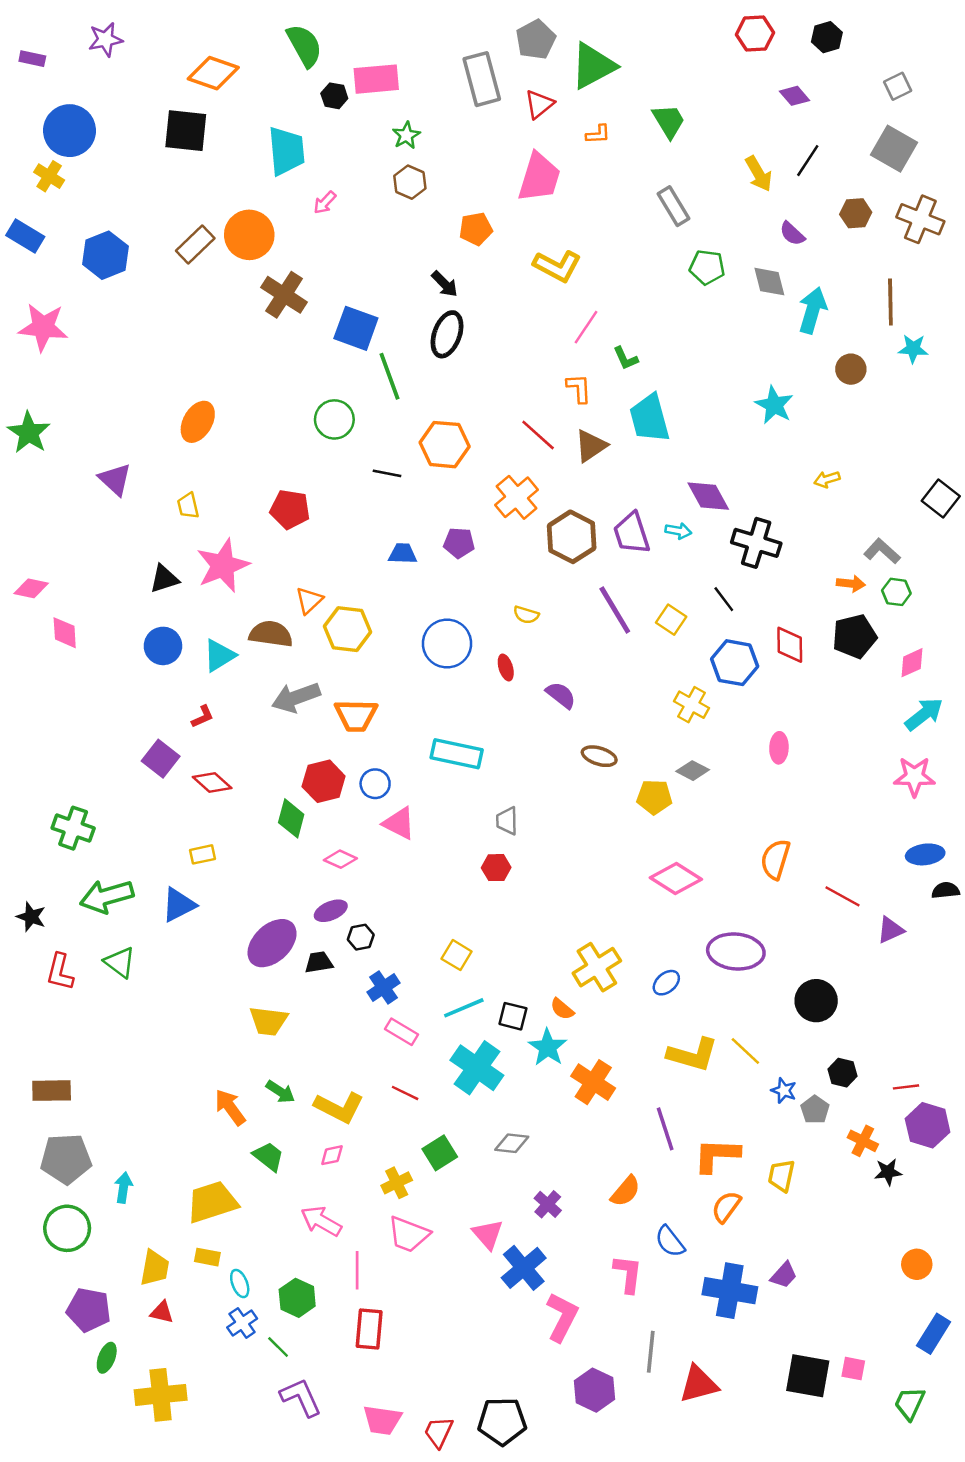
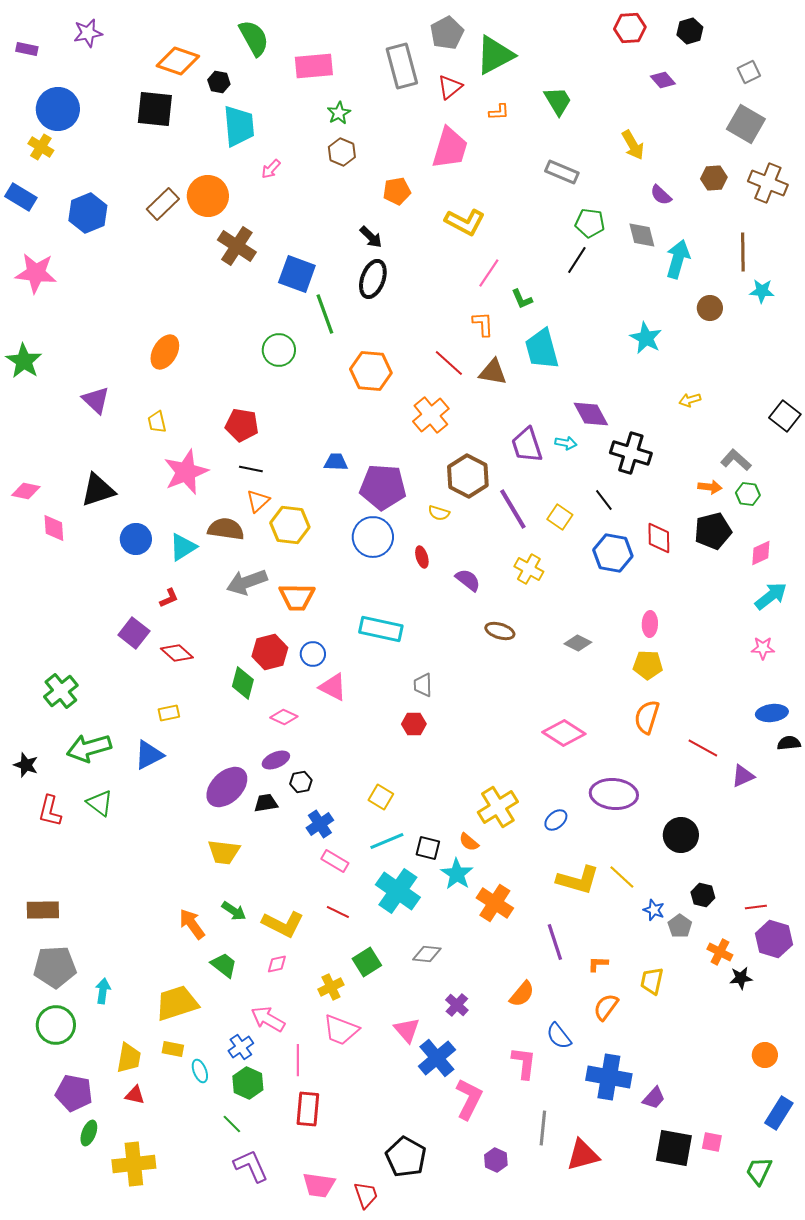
black hexagon: (334, 96) -> (219, 82), moved
black line: (808, 161) -> (577, 260), moved
gray rectangle: (674, 206) -> (562, 172), turned -36
brown triangle: (591, 446) -> (493, 372), turned 44
black line: (387, 473) -> (251, 469), moved
brown hexagon: (572, 537) -> (468, 476), moved
purple pentagon: (459, 543) -> (383, 487), moved, size x1.8
black triangle: (164, 579) -> (98, 490), moved, size x1.4
yellow cross: (691, 705) -> (529, 569), moved
pink star: (914, 777) -> (763, 648), size x0.7
yellow pentagon: (654, 797) -> (648, 665), moved
green cross: (73, 828) -> (61, 691), turned 32
orange L-shape: (717, 1155) -> (598, 964), size x0.5
purple trapezoid: (784, 1275) -> (654, 1098), moved
blue cross: (242, 1323) -> (241, 1047), moved
purple hexagon: (594, 1390) -> (496, 1160), size x0.7
black pentagon: (502, 1421) -> (406, 1157), moved, turned 30
red trapezoid: (439, 1432) -> (366, 1195), turned 136

